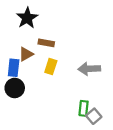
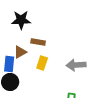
black star: (27, 18) -> (21, 20), turned 30

